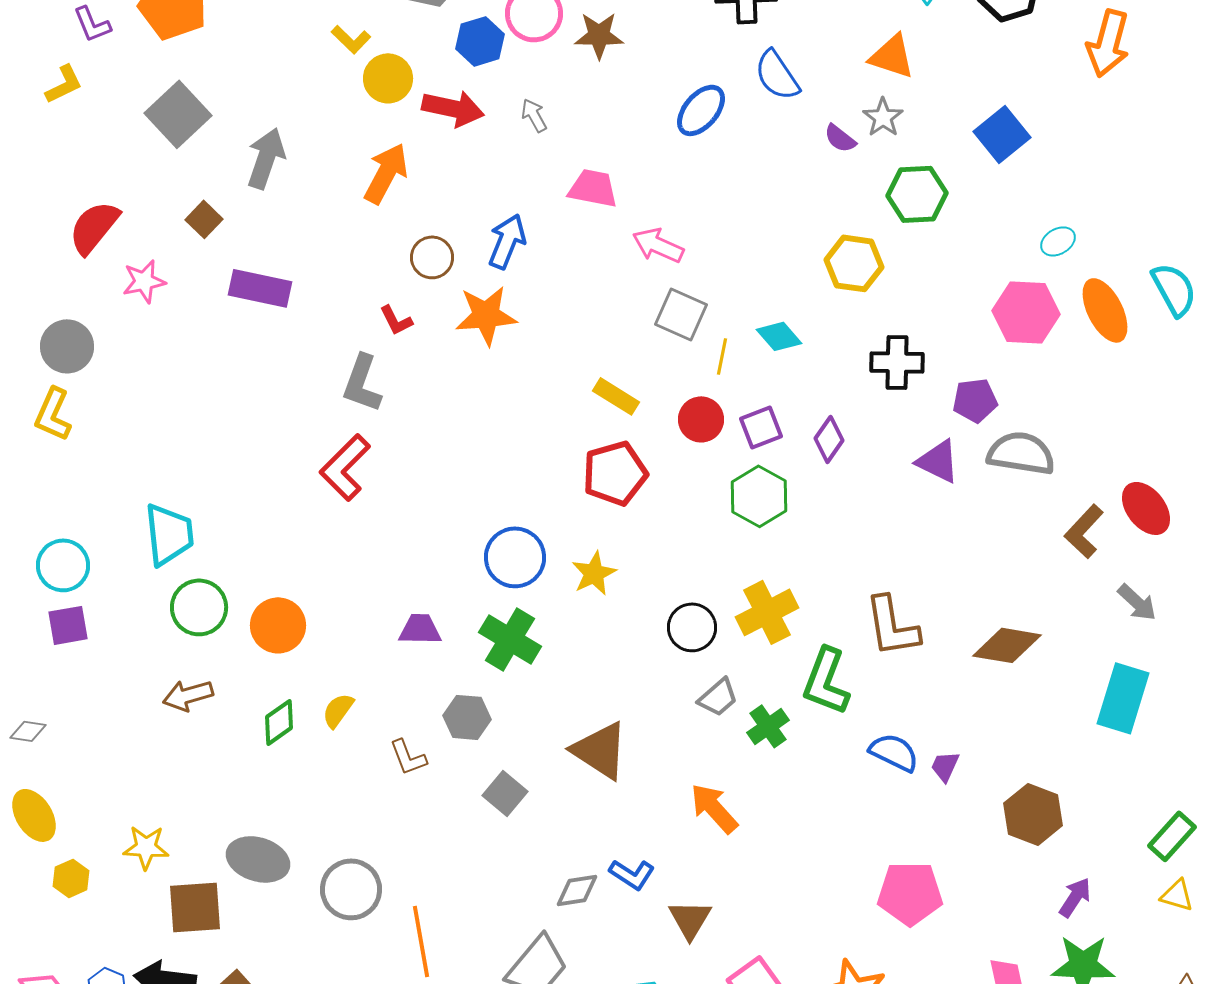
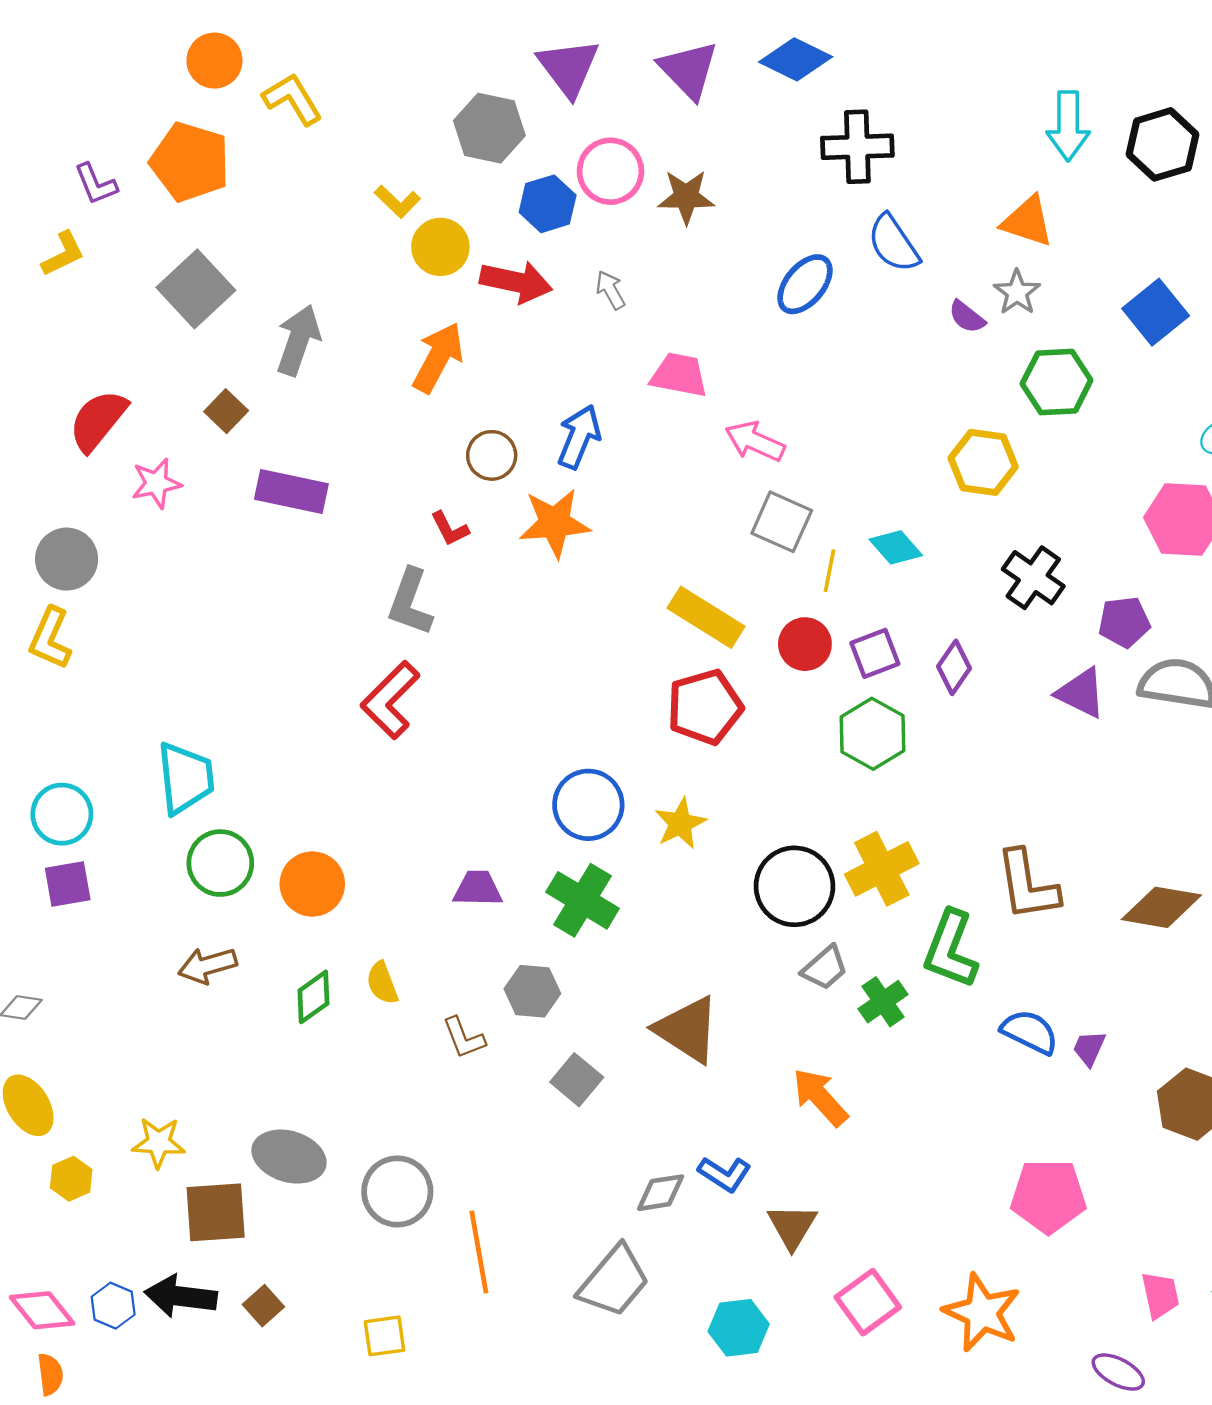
black cross: (897, 362) -> (1033, 578), turned 34
yellow rectangle: (616, 396) -> (706, 617), size x1.4
black circle: (692, 627) -> (794, 886), size x1.4
yellow semicircle: (338, 710) -> (382, 983), turned -57

